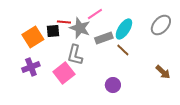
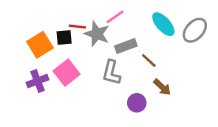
cyan ellipse: (124, 29) -> (163, 24), moved, turned -75
gray L-shape: (75, 55) -> (111, 73), moved
brown arrow: (163, 72) -> (162, 87), moved
pink square: (64, 73) -> (67, 73), moved

